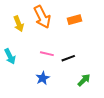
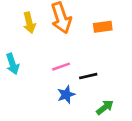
pink line: (47, 54) -> (61, 67), turned -40
blue star: (43, 78) -> (66, 95), moved

